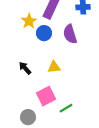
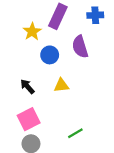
blue circle: (44, 33) -> (50, 55), moved
pink square: (46, 96) -> (29, 119), moved

